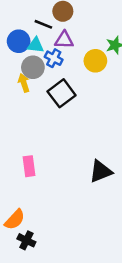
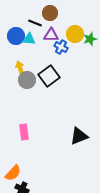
blue cross: (54, 58) -> (61, 47), moved
yellow circle: (95, 61) -> (75, 34), moved
gray circle: (33, 67) -> (27, 80), moved

